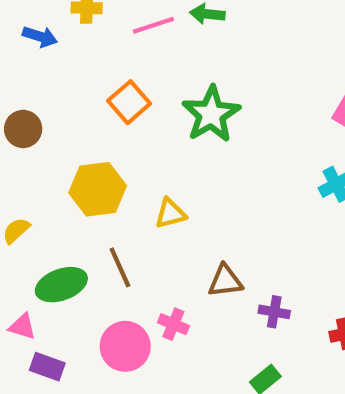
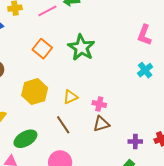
brown line: (120, 267) -> (63, 125), moved
purple cross: (274, 312) -> (135, 141), moved
pink cross: (173, 324) -> (99, 104), moved

